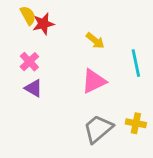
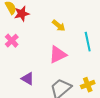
purple triangle: (34, 88) -> (28, 79), moved
yellow cross: (136, 123) -> (88, 85), turned -32

